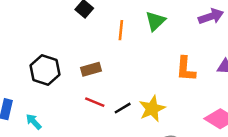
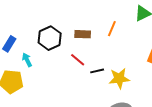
orange line: (121, 30) -> (112, 29), moved
black hexagon: (45, 70) -> (50, 38), moved

